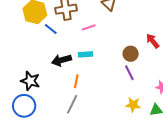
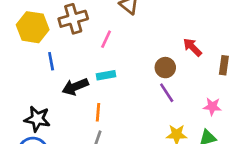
pink line: (89, 27) -> (106, 39), turned -40
blue line: (51, 29) -> (51, 61), moved, turned 48

